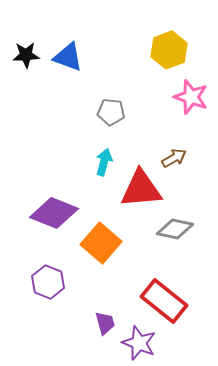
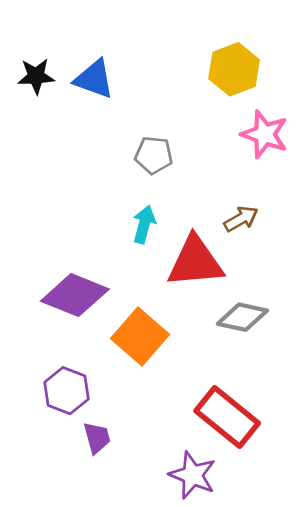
purple trapezoid: (105, 323) -> (97, 438), moved

